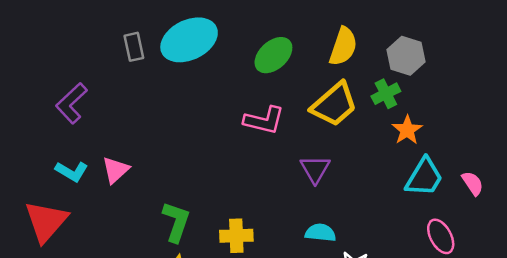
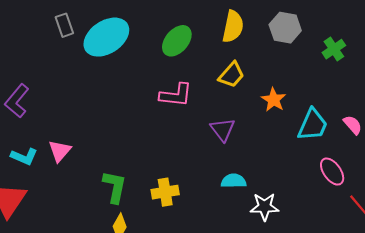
gray rectangle: (134, 47) -> (64, 25), moved
green cross: (386, 94) -> (334, 49), moved
yellow trapezoid: (334, 104) -> (232, 75), size x0.7
orange star: (407, 130) -> (274, 100), moved

